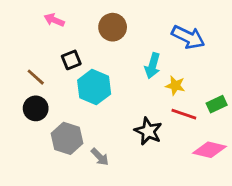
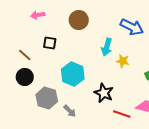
pink arrow: (54, 20) -> (38, 15), turned -32
black square: (71, 60) -> (50, 43), turned 32
cyan hexagon: (94, 87) -> (73, 74), moved
red line: (184, 114) -> (122, 114), moved

